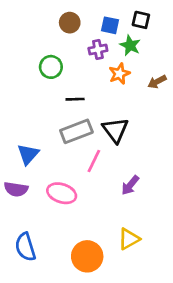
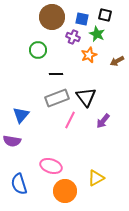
brown circle: (70, 23) -> (52, 17), size x1.6
purple cross: (98, 49) -> (73, 37), turned 32
purple arrow: (130, 185) -> (103, 121), moved
pink ellipse: (62, 193) -> (51, 166), moved

